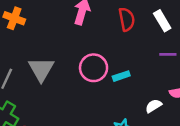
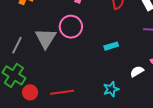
pink circle: (94, 68) -> (71, 27), moved

